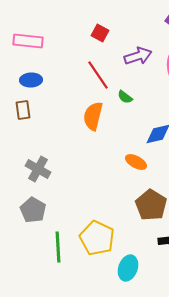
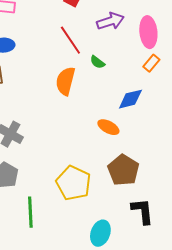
yellow pentagon: (97, 238) -> (73, 183), moved

